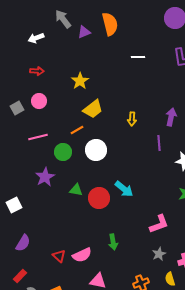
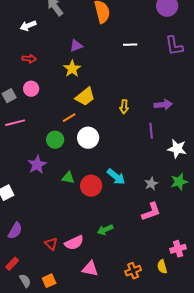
purple triangle: (84, 32) -> (76, 46), moved
purple arrow: (171, 117) -> (163, 105), turned 72
pink line: (38, 137) -> (15, 123), moved
green arrow: (113, 242) -> (105, 230), turned 77
gray star: (159, 254) -> (151, 184), moved

